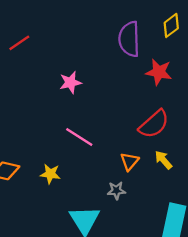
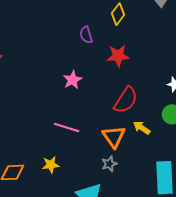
purple semicircle: (129, 39) -> (86, 35), size x0.6
pink star: (70, 83) -> (73, 80), moved
orange triangle: (130, 161) -> (114, 137), size x1.4

